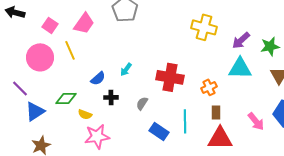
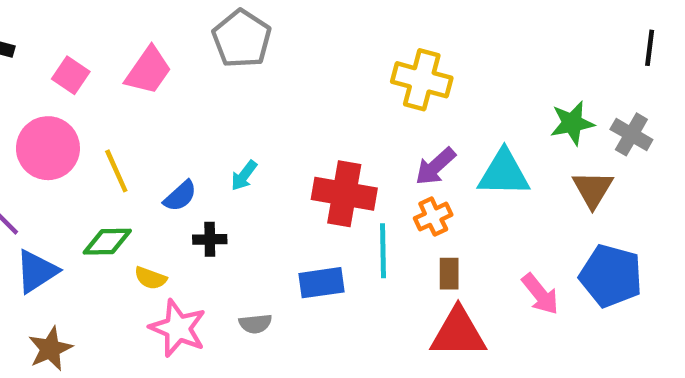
purple arrow: (241, 40) -> (435, 166), moved
yellow line: (70, 50) -> (116, 171), moved
gray semicircle: (142, 103) -> (255, 324), moved, turned -128
cyan line: (185, 121) -> (383, 251), moved
blue rectangle: (159, 131) -> (321, 283), moved, turned -42
pink star: (97, 136) -> (178, 328), turned 30

